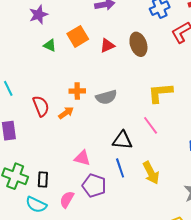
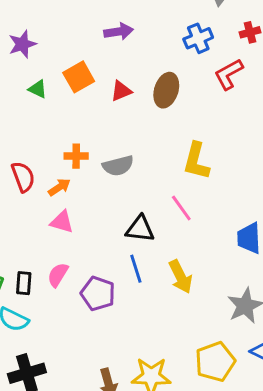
brown ellipse: (138, 44) -> (166, 90), turned 35
yellow L-shape: (160, 93) -> (196, 161), turned -72
pink triangle: (82, 158) -> (62, 222), moved
pink semicircle: (67, 199) -> (58, 275), moved

